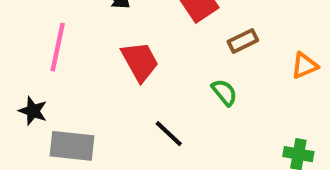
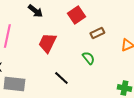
red trapezoid: (140, 61) -> (47, 43), turned -125

